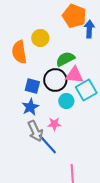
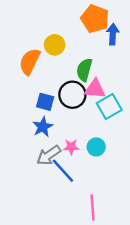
orange semicircle: (19, 52) -> (30, 61), turned 35
green semicircle: (65, 59) -> (84, 70), turned -48
cyan circle: (66, 101) -> (96, 147), moved
gray arrow: (35, 131) -> (49, 155), turned 80

